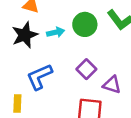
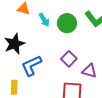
cyan arrow: (56, 32) -> (44, 20), moved, turned 72
black star: (25, 35) -> (14, 44), moved

